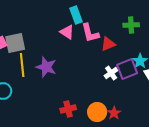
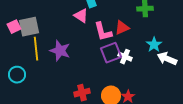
pink L-shape: (90, 33) -> (103, 32), moved
purple square: (127, 69) -> (111, 53), moved
white cross: (111, 73) -> (125, 57), turned -32

